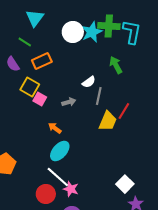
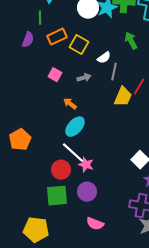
green line: (25, 42) -> (40, 18), turned 56
purple semicircle: (13, 64) -> (28, 40), turned -126
yellow square: (30, 87) -> (79, 45), moved

